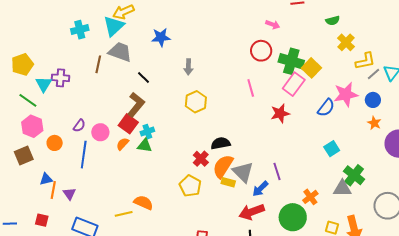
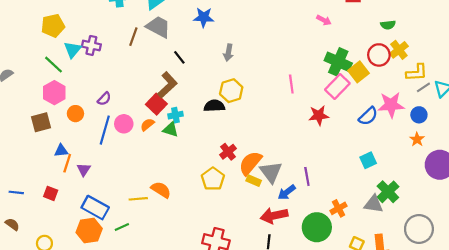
red circle: (261, 51) -> (379, 55), moved
pink circle: (100, 132) -> (124, 124), moved
black semicircle: (221, 143) -> (214, 106), moved

